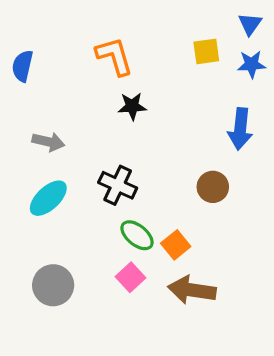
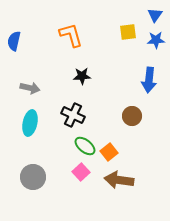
black star: (132, 106) -> (82, 76), moved
cyan ellipse: (48, 198) -> (30, 123), turned -35

